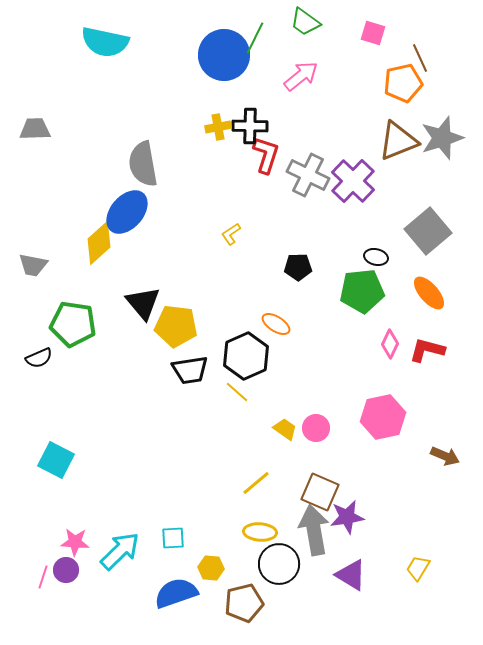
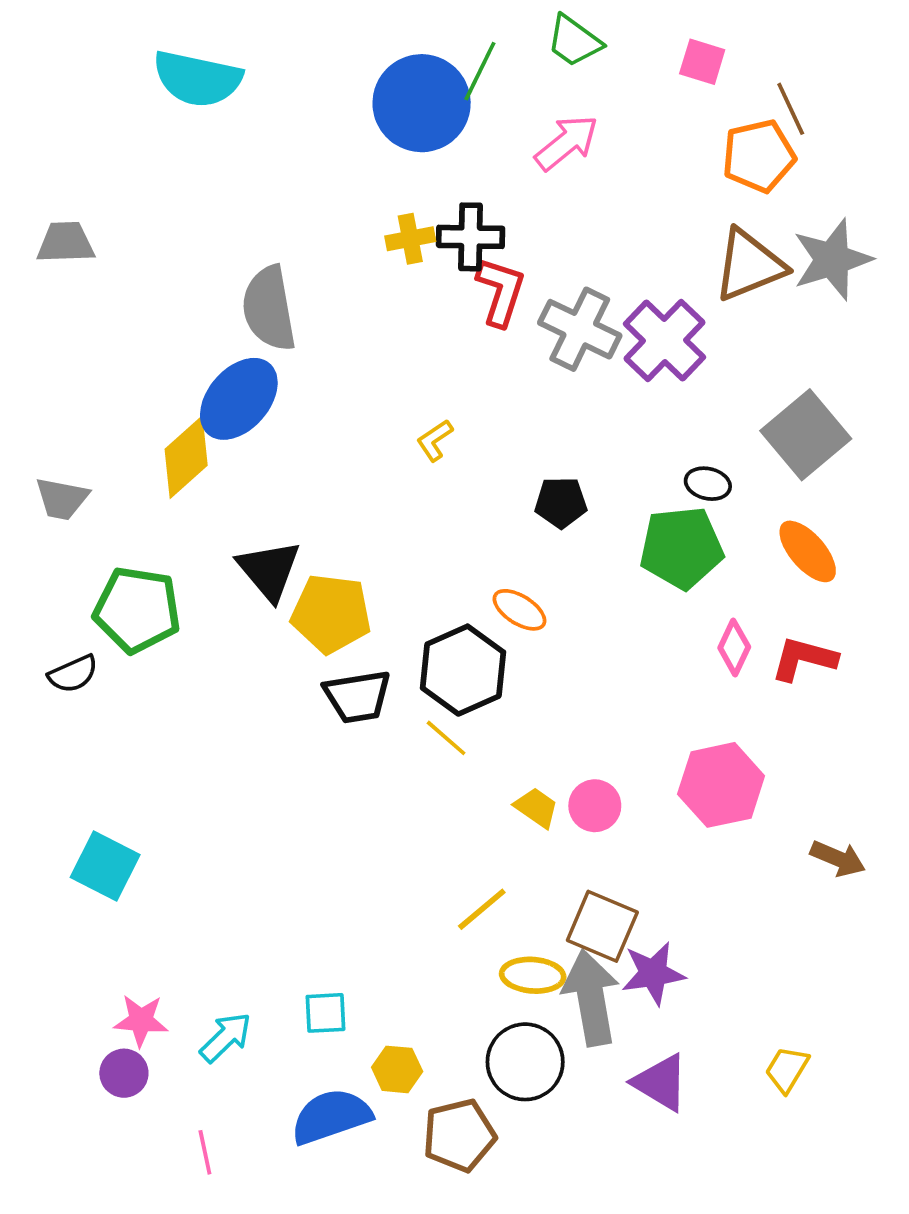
yellow ellipse: (260, 532) -> (533, 975), moved
cyan arrow: (120, 551) -> (226, 1037), size x0.7
pink line: (43, 577) -> (205, 1152), moved, turned -30

